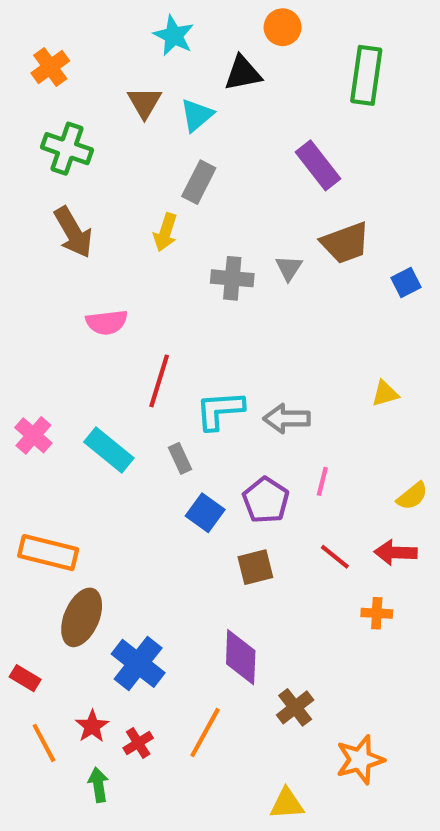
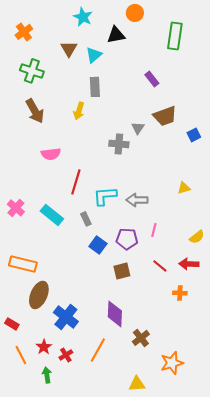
purple rectangle: (318, 165) -> (152, 79), size x0.7
gray rectangle: (199, 182) -> (95, 87), turned -30
gray cross: (232, 278) -> (119, 144), moved
purple pentagon: (266, 500) -> (127, 239), turned -30

